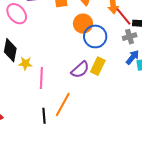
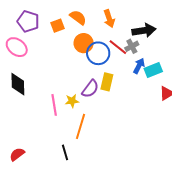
red line: (123, 16) -> (118, 47), moved
yellow star: (25, 63) -> (72, 101), moved
black line: (44, 116) -> (65, 152), moved

